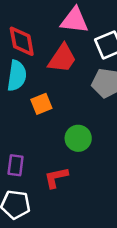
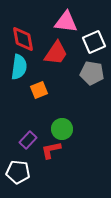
green circle: (78, 138) -> (62, 129), moved
purple rectangle: (16, 165) -> (28, 140), moved, turned 36

